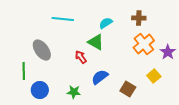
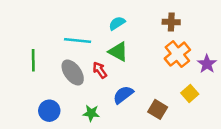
cyan line: (63, 19) -> (78, 40), moved
cyan semicircle: (106, 23) -> (117, 23), moved
gray ellipse: (42, 50) -> (73, 73), moved
green line: (24, 71) -> (33, 60), moved

